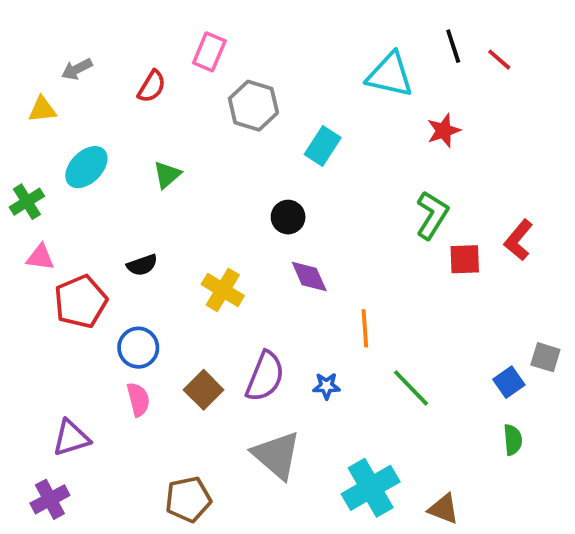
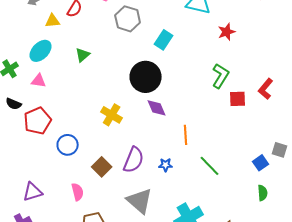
yellow triangle: (42, 109) -> (53, 21), moved
black circle: (288, 217) -> (146, 77), size x1.8
pink triangle: (40, 257) -> (39, 81), moved
black semicircle: (142, 265) -> (14, 104), moved, turned 42
pink semicircle: (138, 399) -> (78, 192), moved

